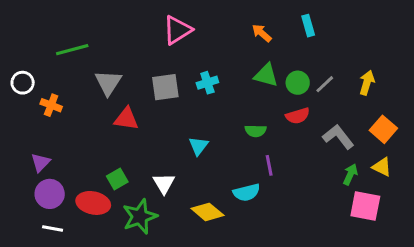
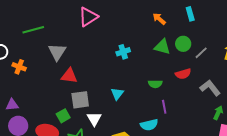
pink triangle: (177, 30) -> (88, 17), moved
green circle: (298, 83) -> (183, 44), moved
gray square: (165, 87) -> (80, 100), moved
purple triangle: (41, 162) -> (12, 105), turned 40

